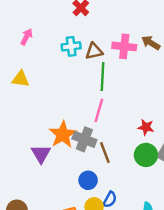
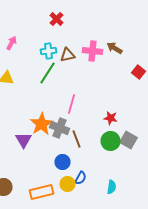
green line: (103, 77) -> (48, 73), moved, turned 30

